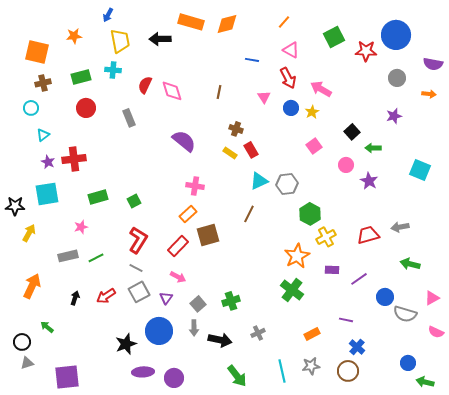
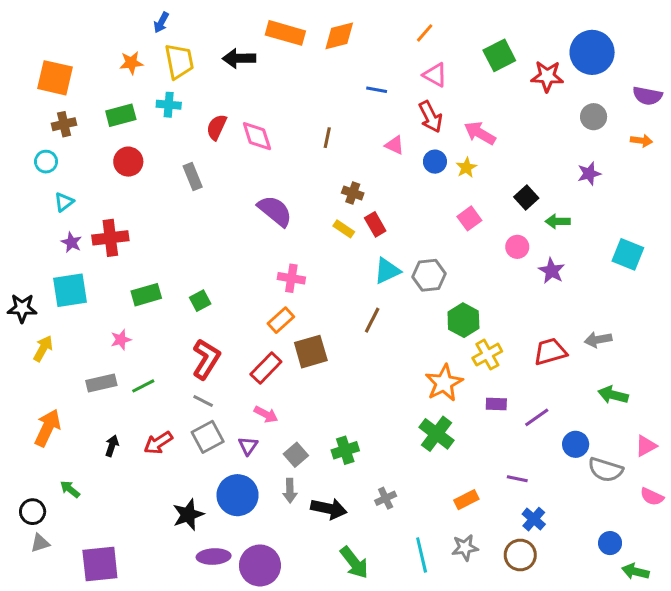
orange star: (74, 36) -> (131, 63), moved
pink triangle: (264, 97) -> (395, 145), turned -32
purple circle: (174, 378) -> (260, 565), size x1.4

